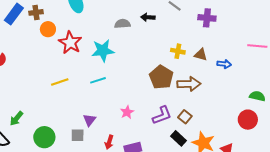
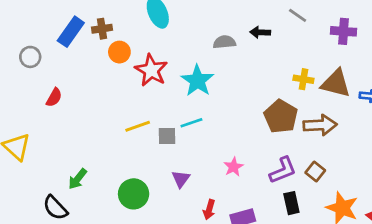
cyan star: (103, 51) -> (197, 81), turned -30
brown triangle: (201, 55) -> (336, 83), size x1.6
gray square: (78, 135) -> (167, 136), moved
green circle: (44, 137) -> (134, 194), moved
black rectangle: (179, 138) -> (291, 203), moved, turned 35

